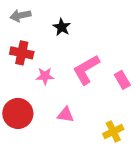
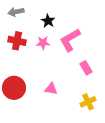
pink L-shape: (86, 70) -> (70, 40), moved
pink star: (45, 76) -> (43, 43), moved
pink rectangle: (122, 80) -> (86, 68), moved

